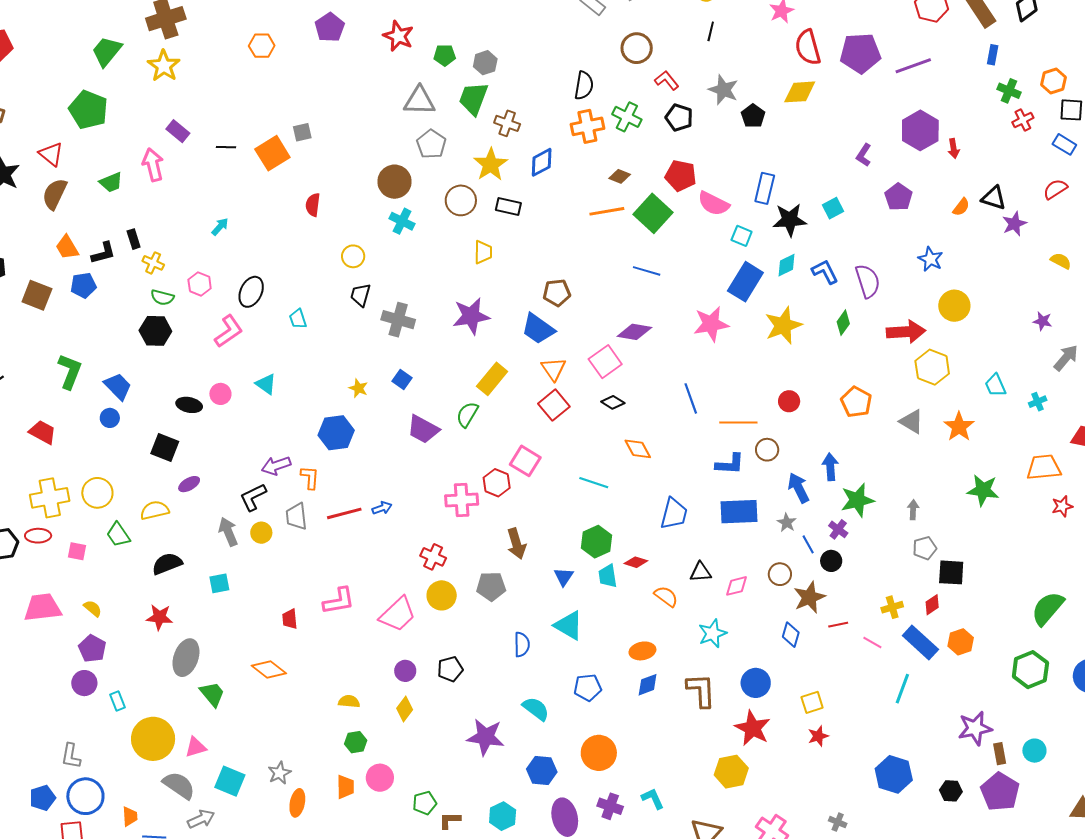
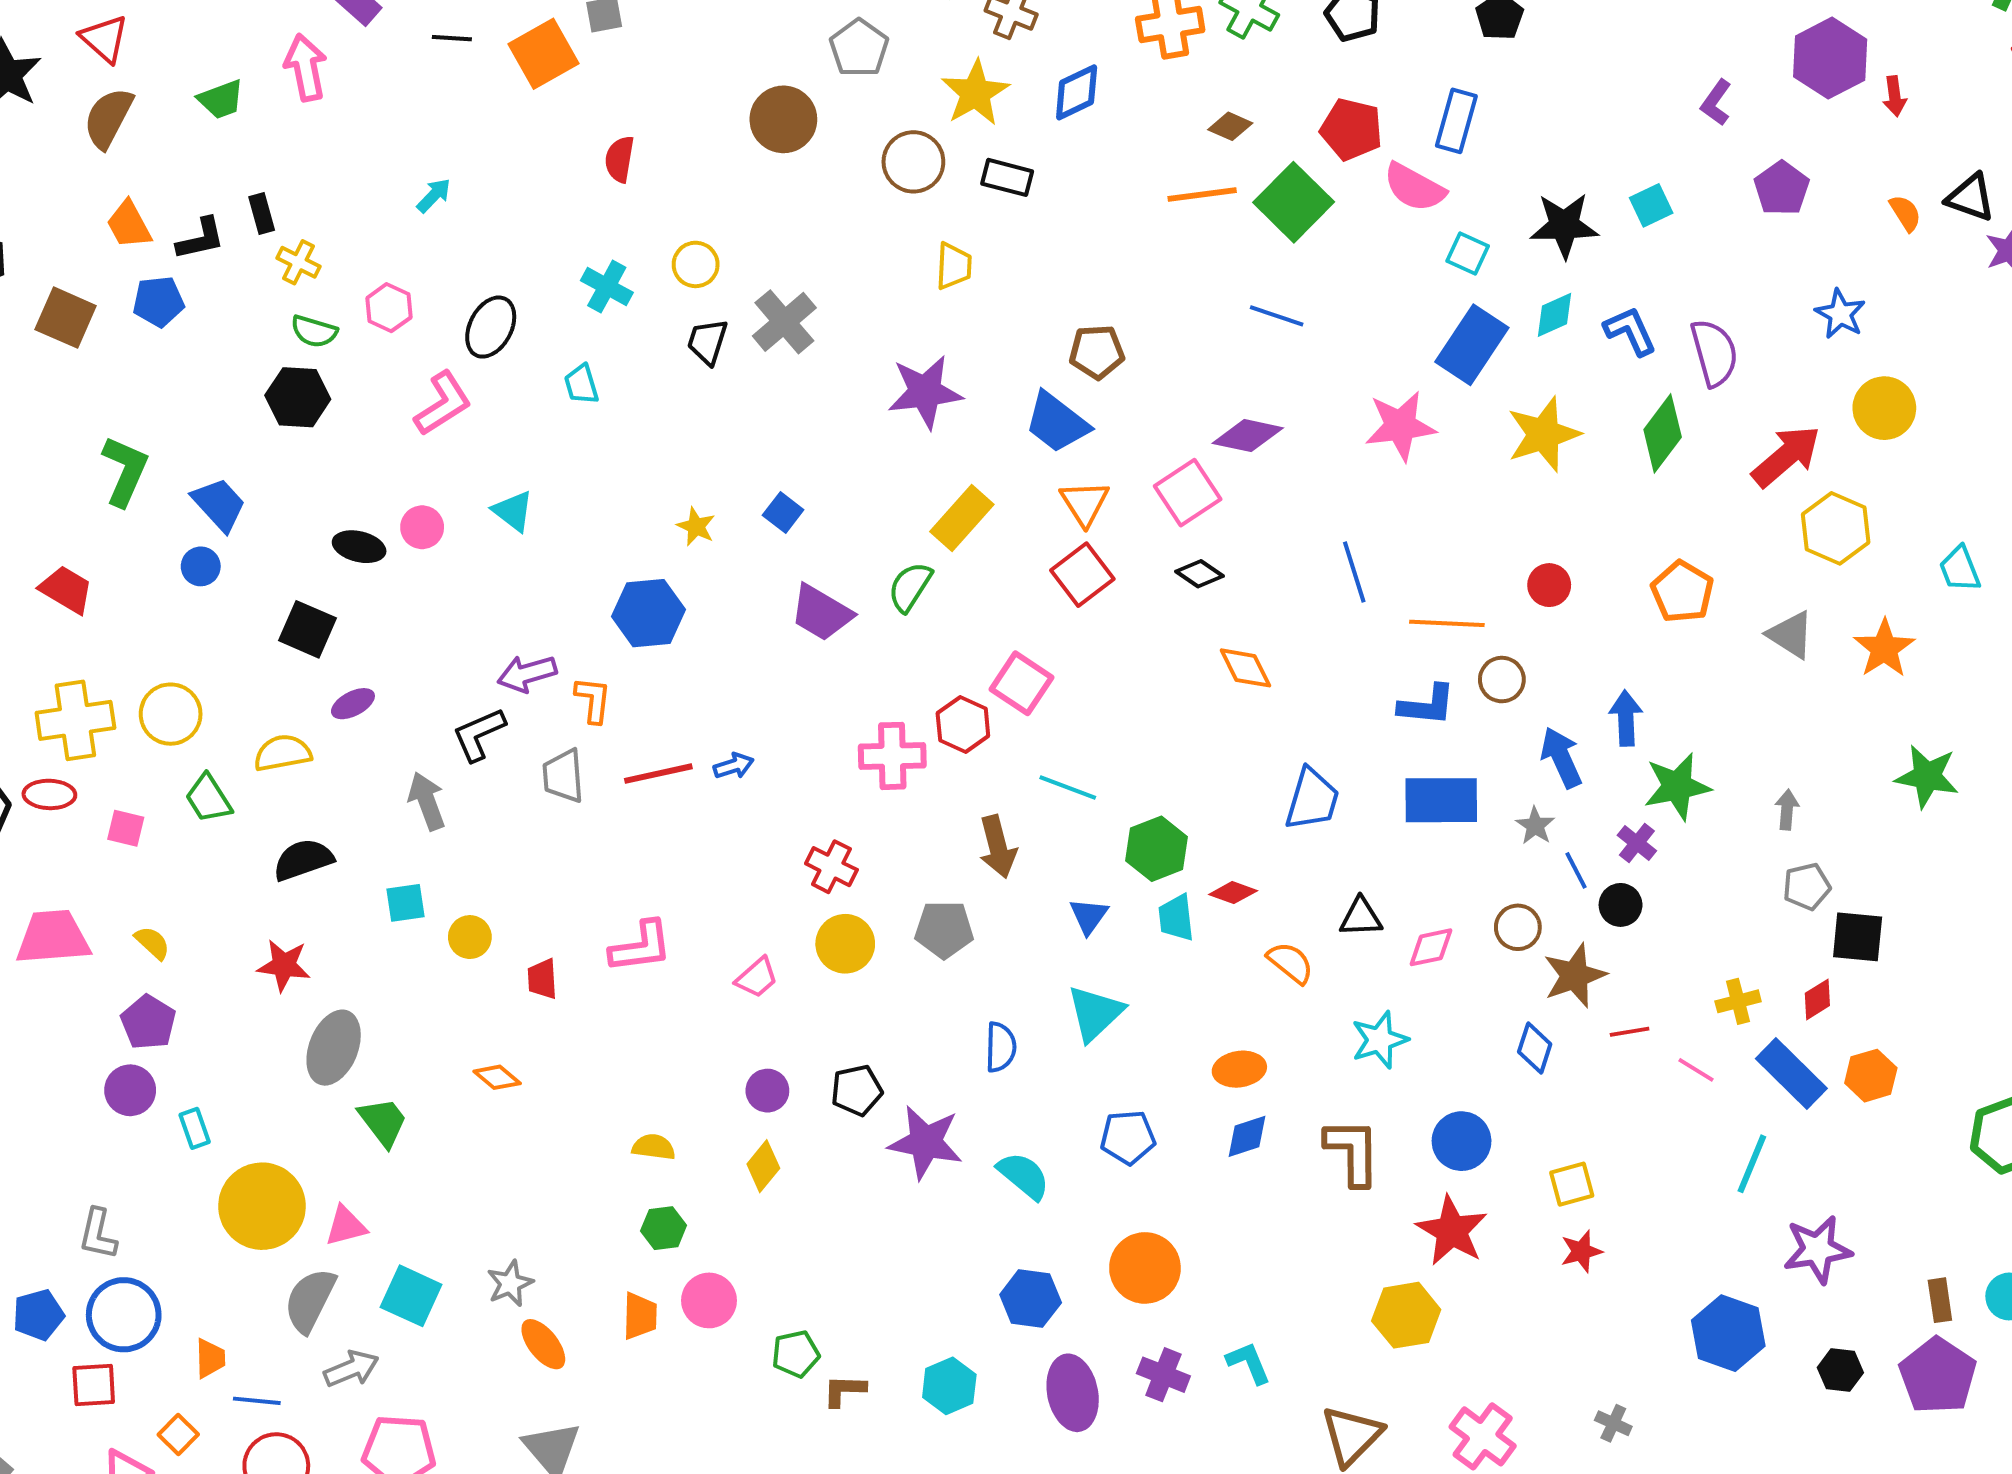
blue rectangle: (765, 188) -> (1456, 121), moved
orange semicircle: (961, 207) -> (1905, 213), turned -72
cyan cross: (402, 221) -> (607, 286), moved
gray cross: (398, 320) -> (784, 322), moved, turned 32
green diamond: (843, 323) -> (1663, 433), size x1.5
red arrow: (906, 332) -> (1786, 456), turned -39
cyan line: (594, 483) -> (1068, 787), moved
yellow circle: (261, 533) -> (470, 937), moved
pink trapezoid: (398, 614) -> (757, 978), size x0.6
cyan triangle: (569, 626) -> (1095, 1013), turned 44
orange diamond: (269, 669) -> (497, 1077), size x0.7
purple star: (975, 728) -> (1818, 1250), moved
purple star: (486, 737) -> (926, 1142), moved
gray semicircle: (179, 785) -> (310, 1300), turned -100
orange ellipse: (297, 803) -> (543, 1344), turned -52

